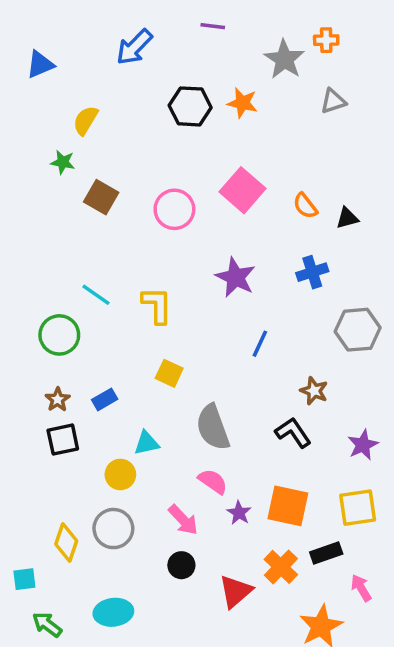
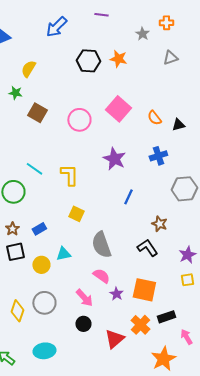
gray star: (284, 59) -> (142, 34), size x0.6
yellow circle: (120, 474) -> (41, 265), moved
yellow square: (358, 508) -> (187, 280), moved, size x0.6

